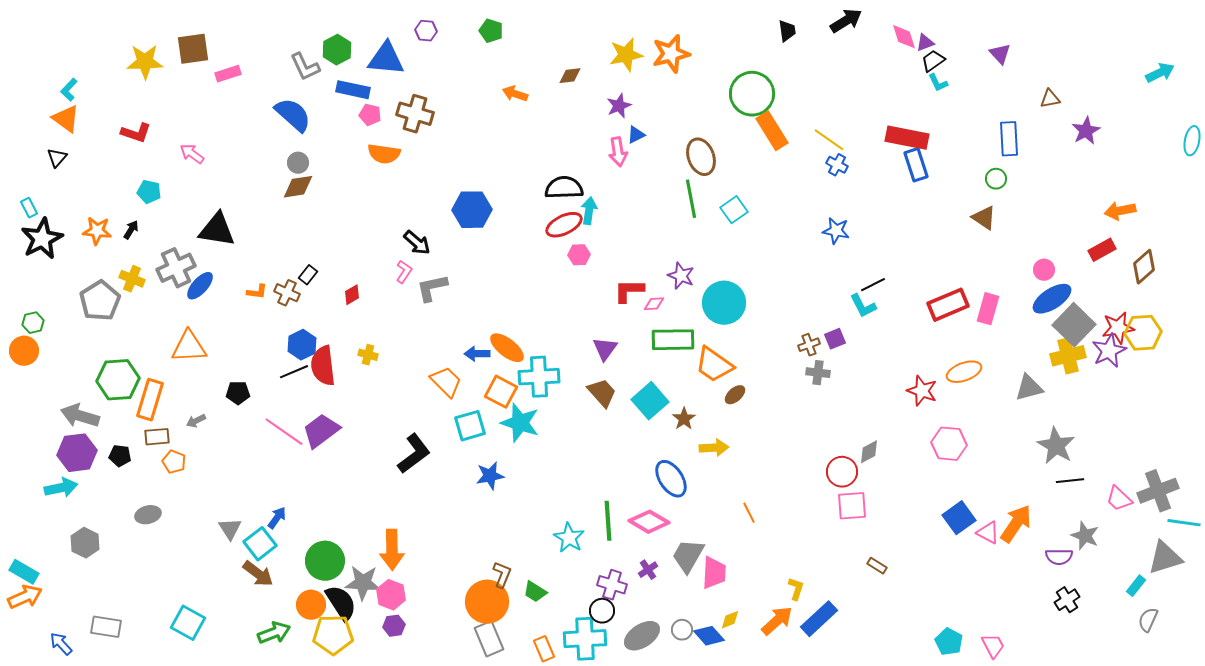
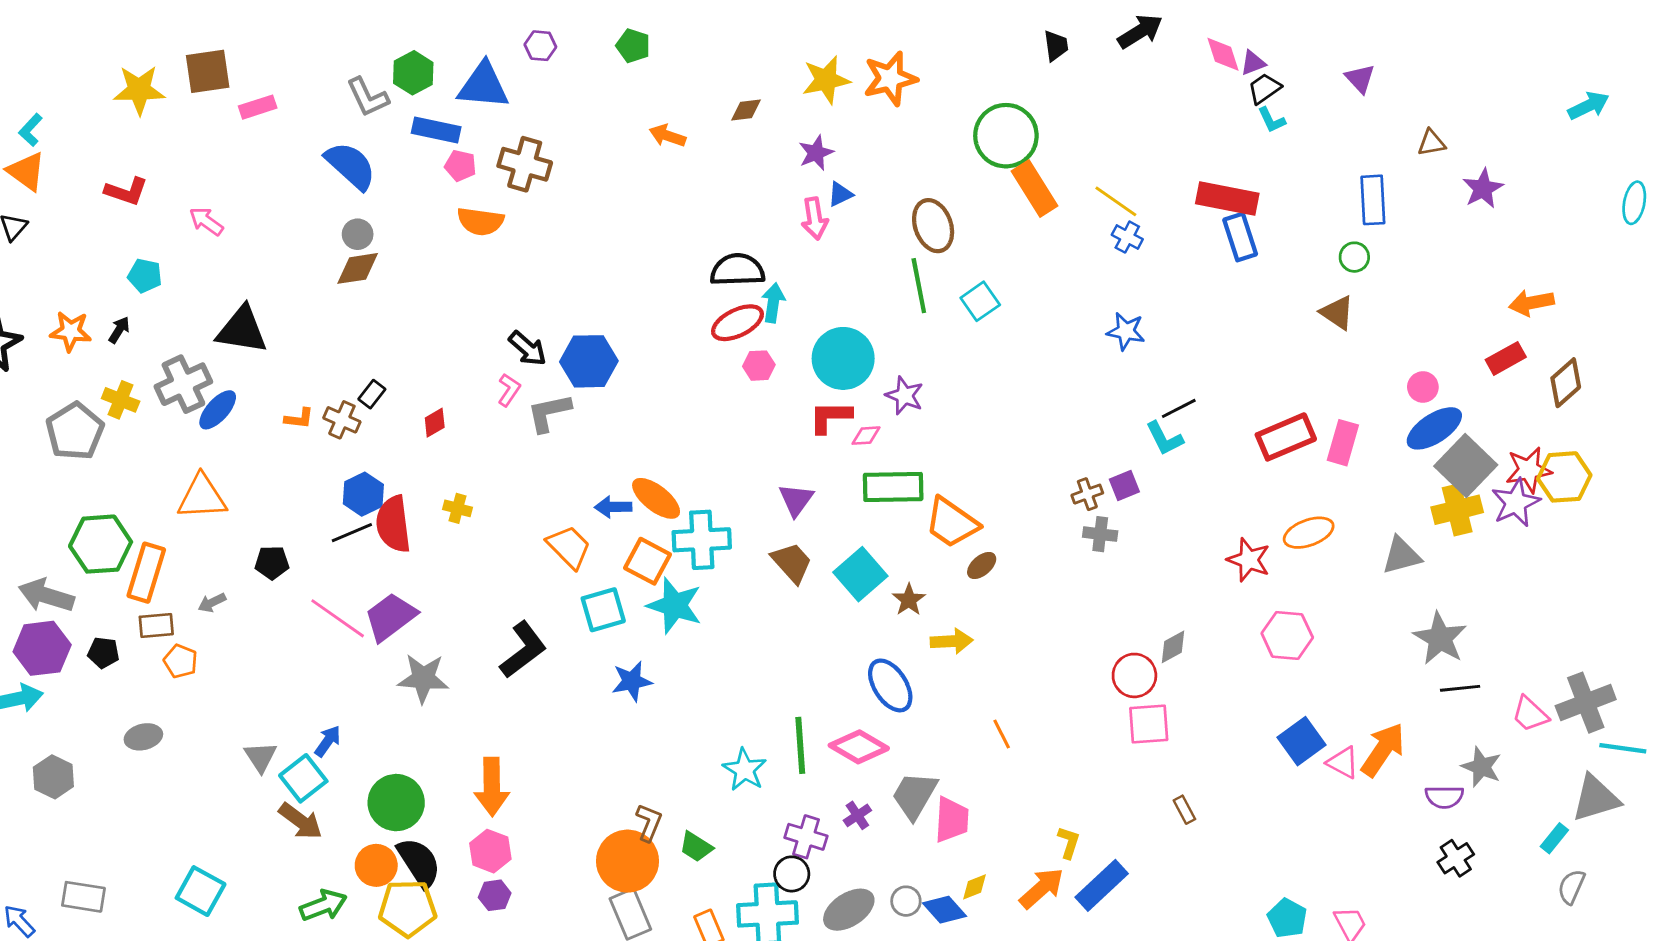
blue hexagon: (472, 210) -> (589, 361), moved
cyan circle: (724, 303) -> (843, 358), moved
brown rectangle: (877, 566) -> (1184, 810), turned 30
gray star: (363, 583) -> (423, 678), moved

